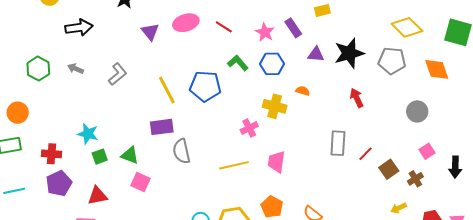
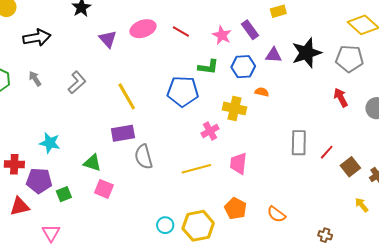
green L-shape: (238, 63) -> (208, 67), moved, turned 140
blue hexagon: (272, 64) -> (243, 67), moved
gray arrow: (76, 69) -> (35, 79), turned 35
blue pentagon: (205, 86) -> (183, 91), moved
red arrow: (357, 98) -> (341, 97), moved
green square: (100, 157) -> (64, 194), moved
purple pentagon: (59, 183) -> (39, 181), moved, turned 30
red triangle: (97, 196) -> (20, 206), moved
yellow arrow: (399, 208) -> (362, 205), turned 77

